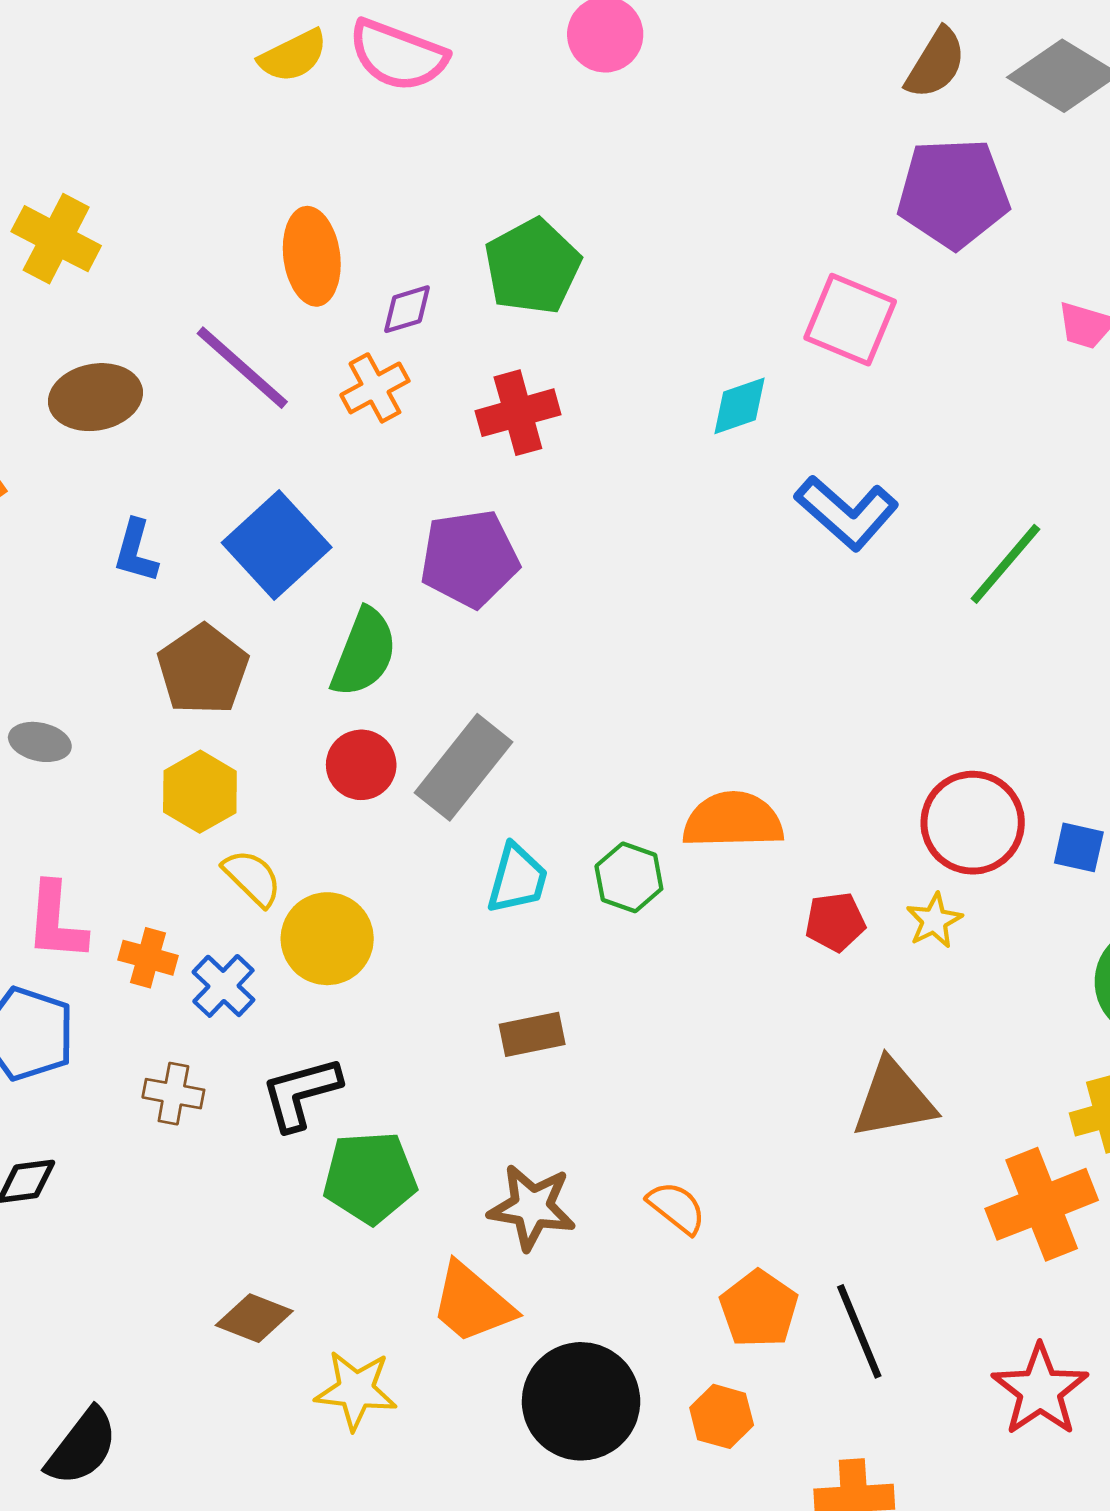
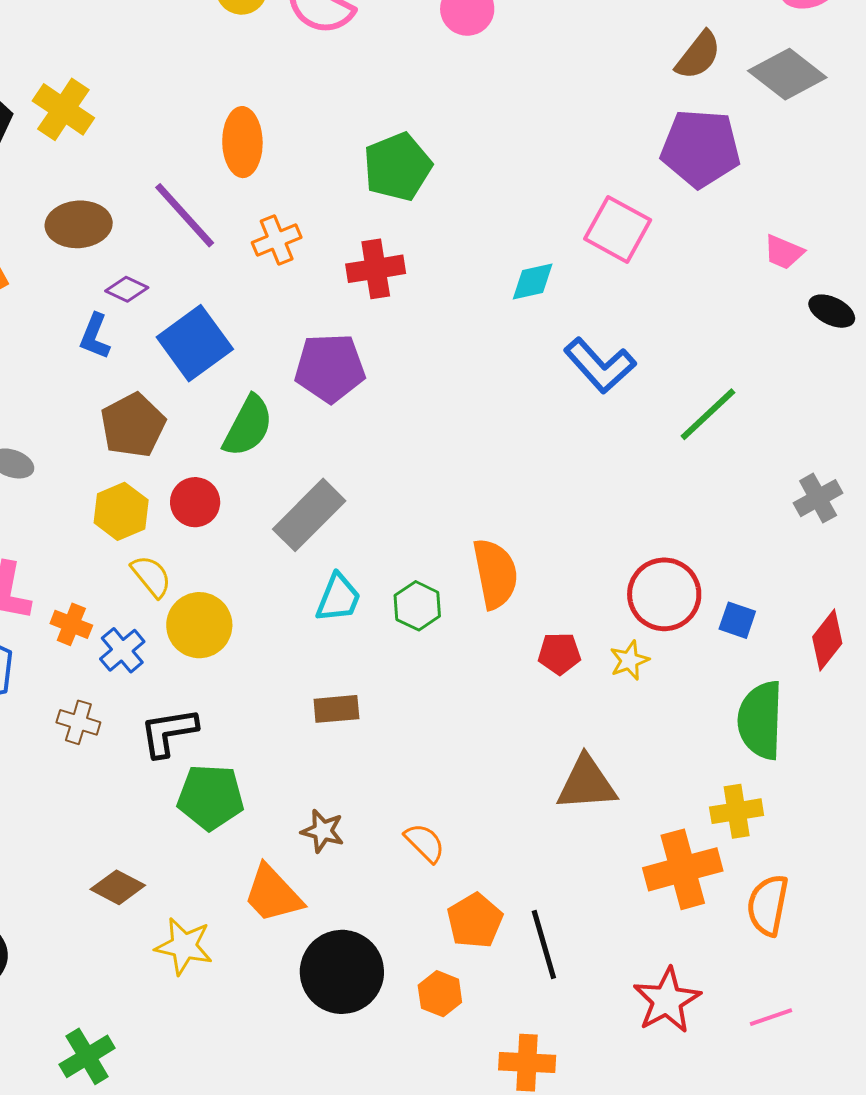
purple diamond: (407, 309) -> (127, 289), moved, turned 36
red circle: (361, 765) -> (195, 502), moved
orange semicircle: (733, 820) -> (495, 574), turned 74
brown star: (532, 1207) -> (323, 831), size x0.7

